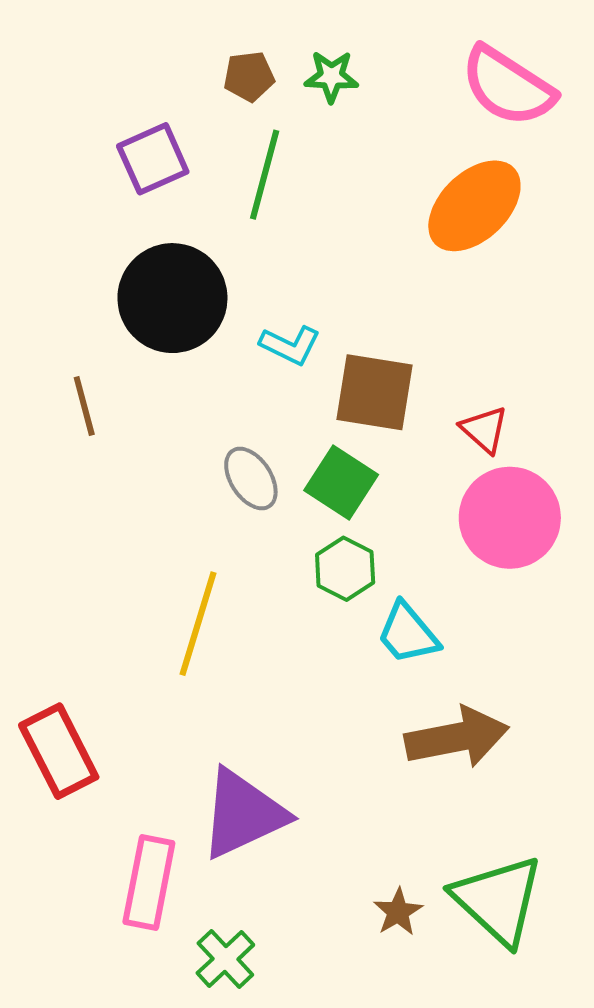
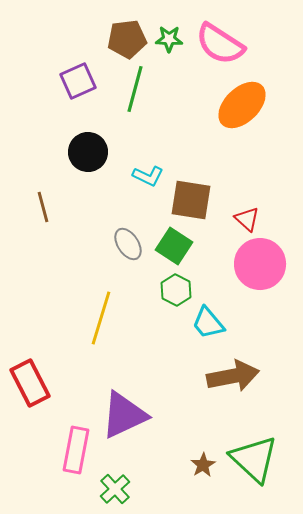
brown pentagon: (249, 76) -> (127, 39), size x1.5
pink semicircle: (508, 86) -> (220, 44), moved
black circle: (172, 298) -> (88, 152), size x0.7

